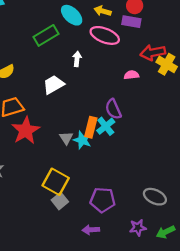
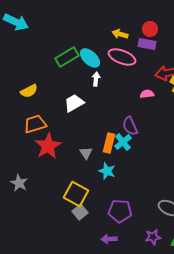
cyan ellipse: (72, 15) -> (90, 58), moved
cyan star: (82, 140) -> (107, 171), moved

